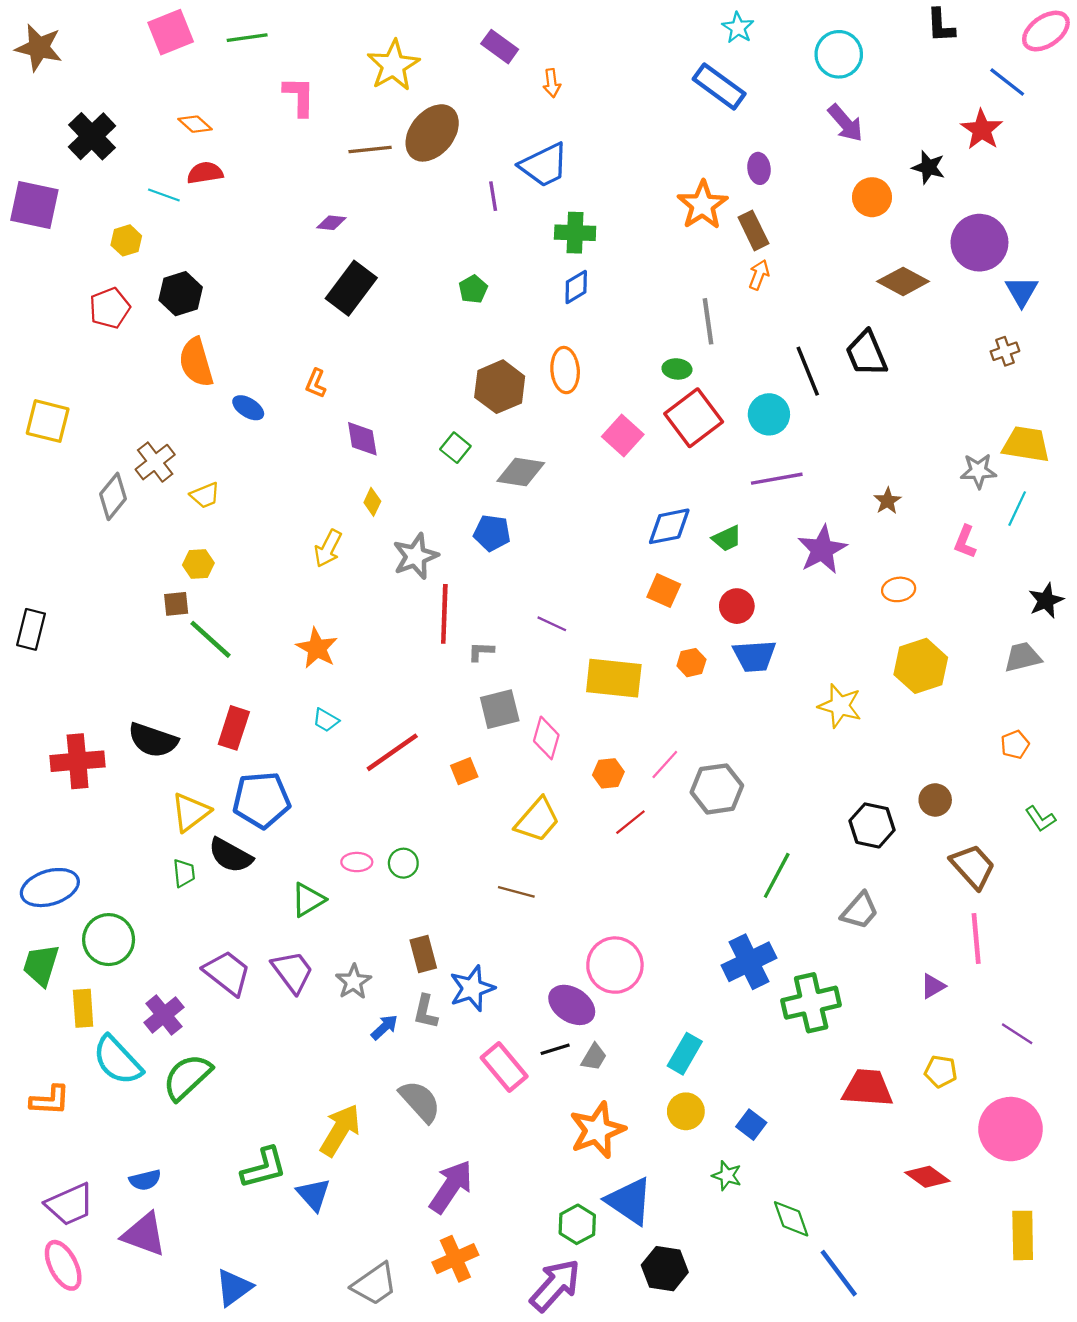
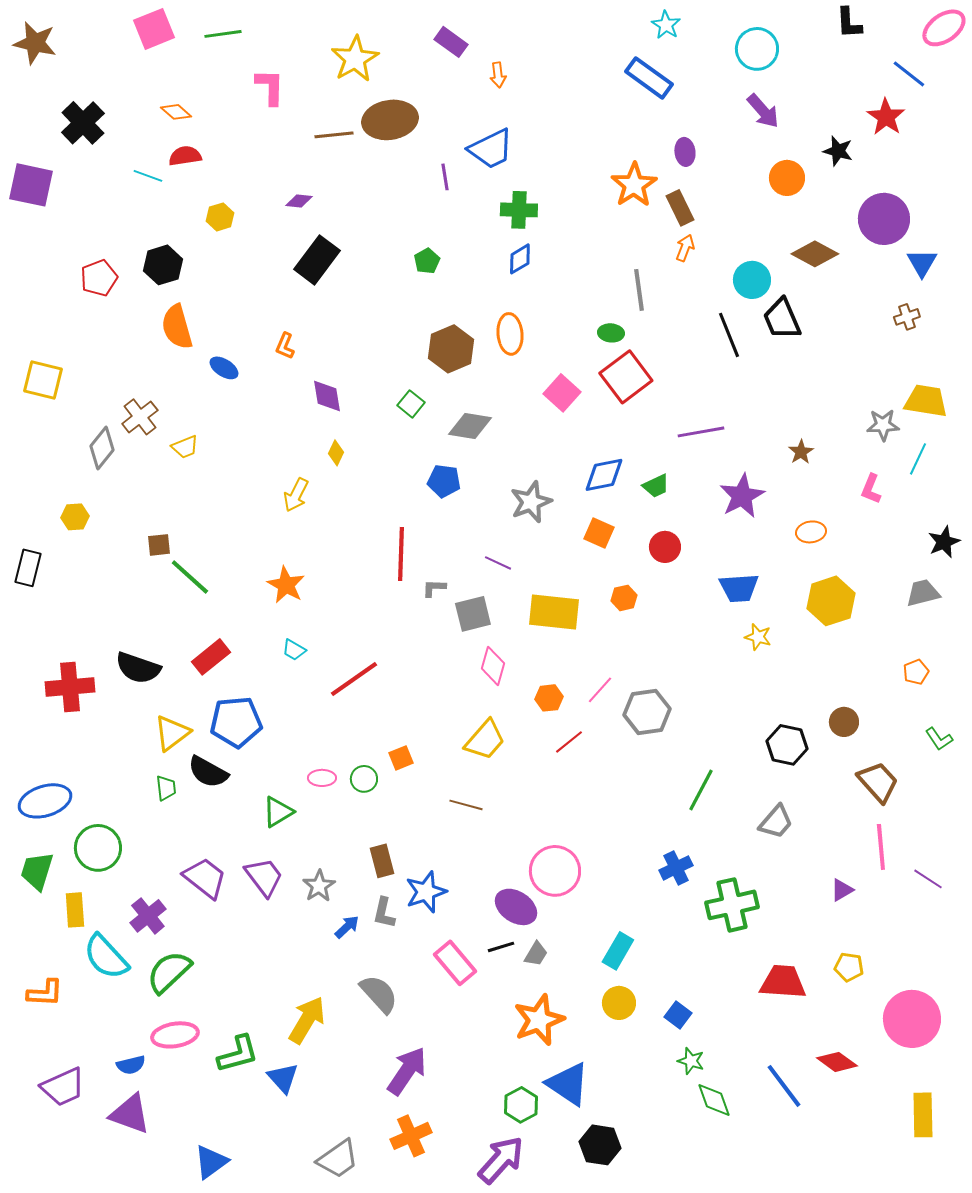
brown ellipse: (432, 133) -> (390, 120), turned 42
yellow hexagon: (126, 240) -> (220, 217), moved
cyan circle: (769, 414) -> (752, 280), moved
gray star: (416, 556) -> (531, 502), moved
yellow hexagon: (198, 564) -> (75, 517), moved
blue trapezoid: (755, 656) -> (739, 588), moved
yellow star: (840, 706) -> (758, 637), size x0.7
gray square: (500, 709) -> (473, 614), moved
red rectangle: (234, 728) -> (211, 657), turned 33
orange square: (464, 771) -> (401, 758), moved
blue cross: (749, 962) -> (676, 868), size x0.7
purple line: (1017, 1034) -> (928, 879), moved
green star: (727, 1176) -> (691, 1061), moved
pink ellipse: (63, 1265) -> (175, 1035), moved, turned -72
blue line: (839, 1273) -> (784, 1086), moved

